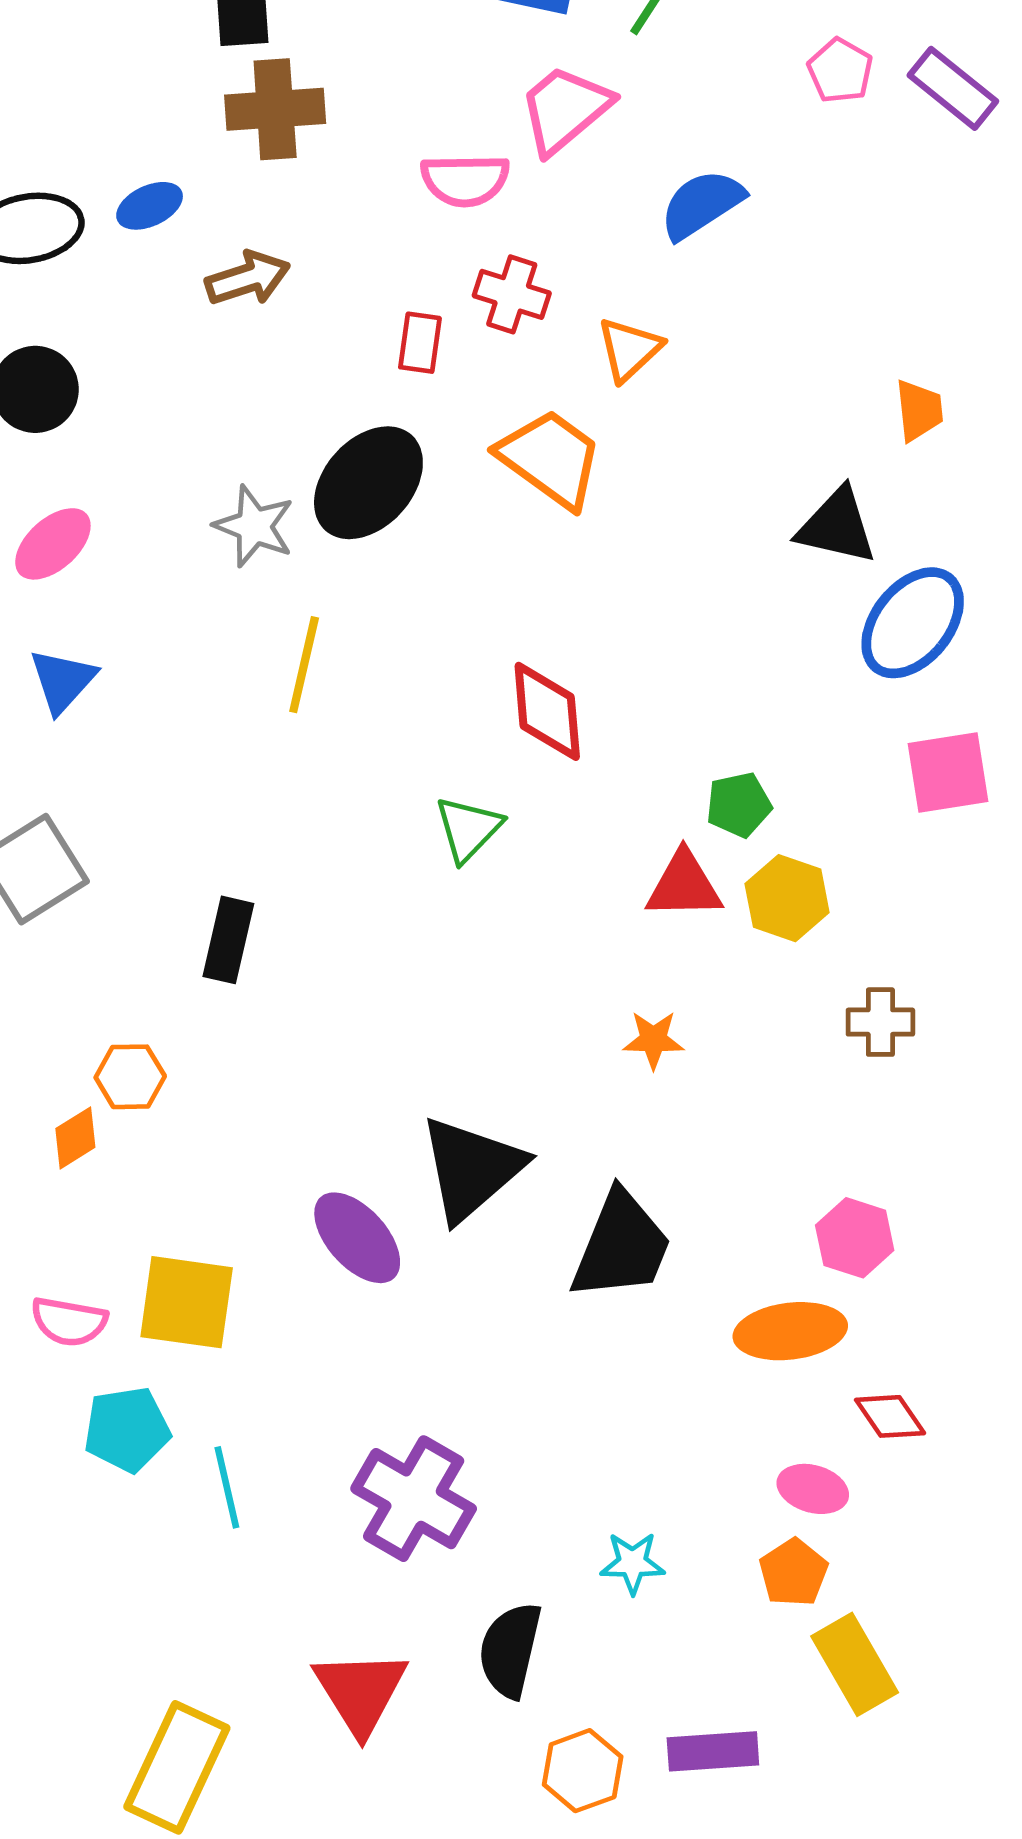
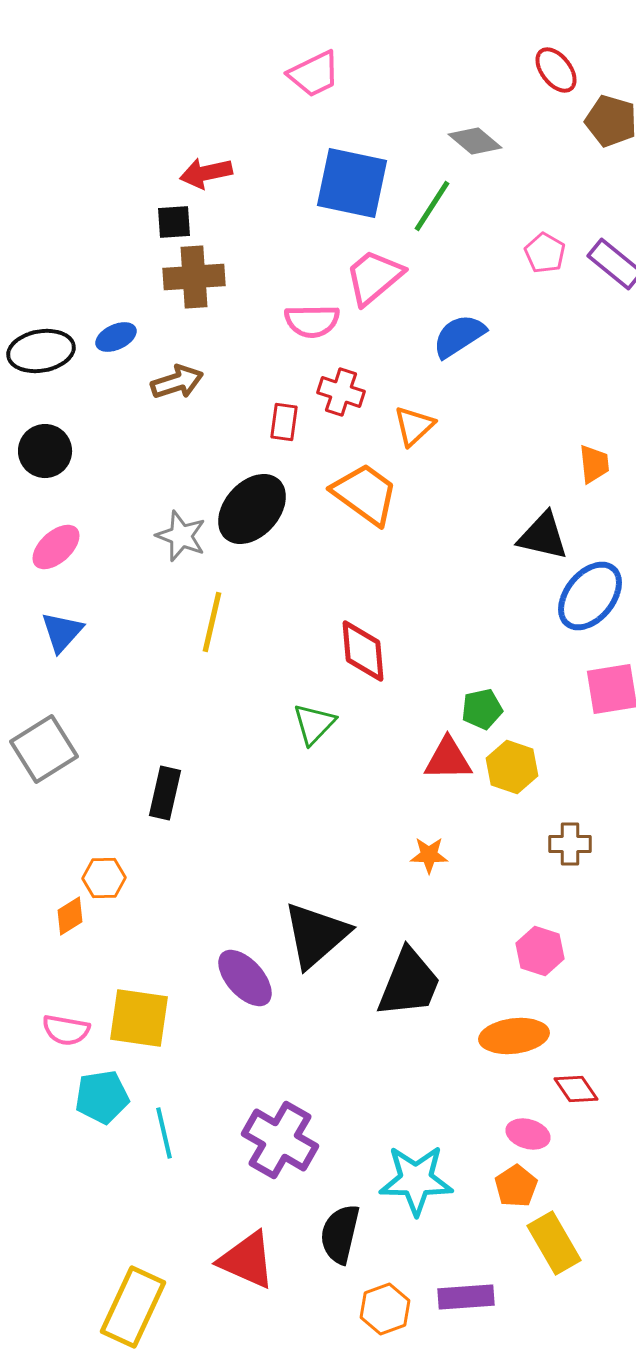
pink hexagon: (855, 1238) -> (540, 951), moved
cyan star: (632, 1563) -> (416, 1180), size x1.8
red triangle: (360, 1692) -> (247, 1260), turned -34

